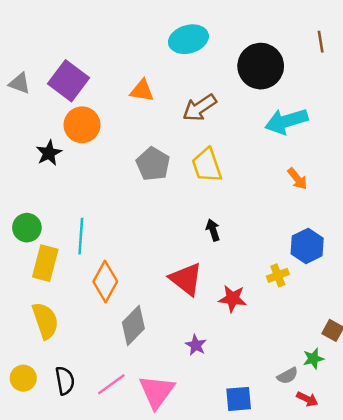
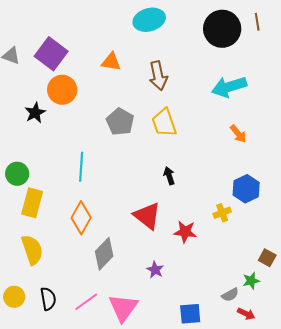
black circle: (261, 66) -> (222, 29), moved
brown arrow: (199, 108) -> (158, 76), turned -68
cyan line: (81, 236) -> (81, 167), moved

